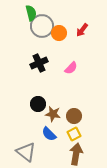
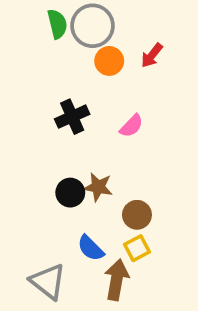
gray circle: (42, 26) -> (93, 26), moved
brown star: (53, 114) -> (98, 187), moved
brown arrow: (76, 154) -> (117, 280), moved

